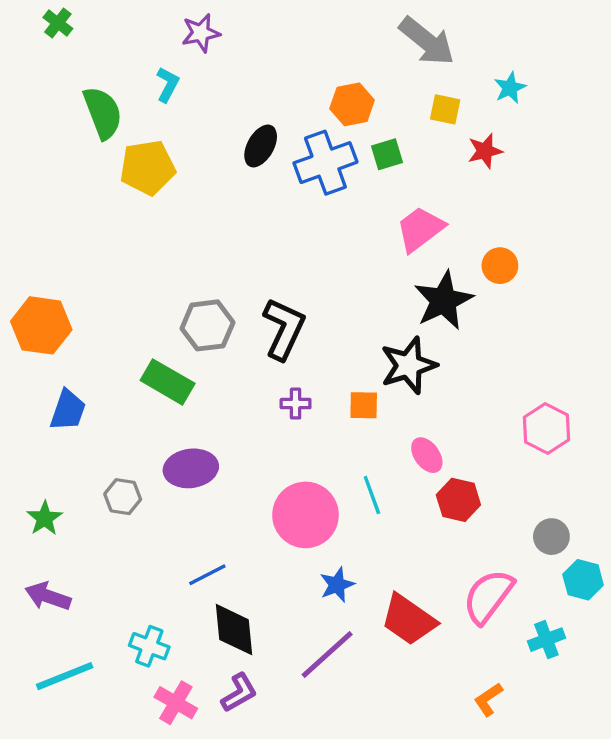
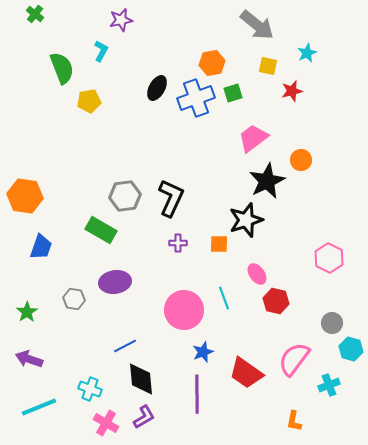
yellow pentagon: (148, 168) -> (89, 101), size x0.7
purple line: (327, 655) -> (197, 394), turned -48
orange L-shape: (488, 699) -> (294, 421), turned -45

